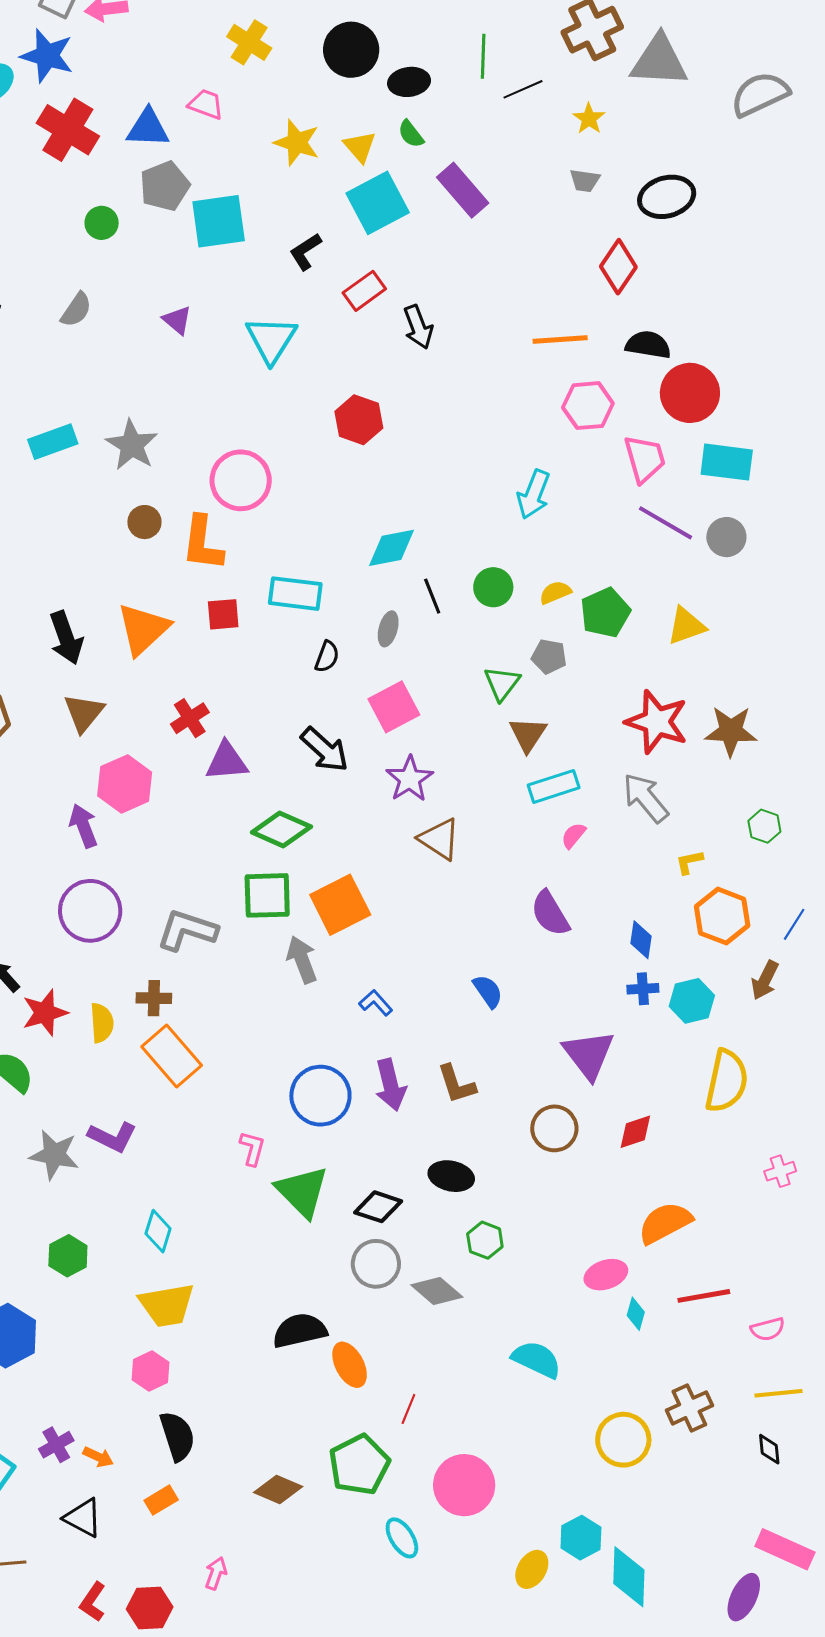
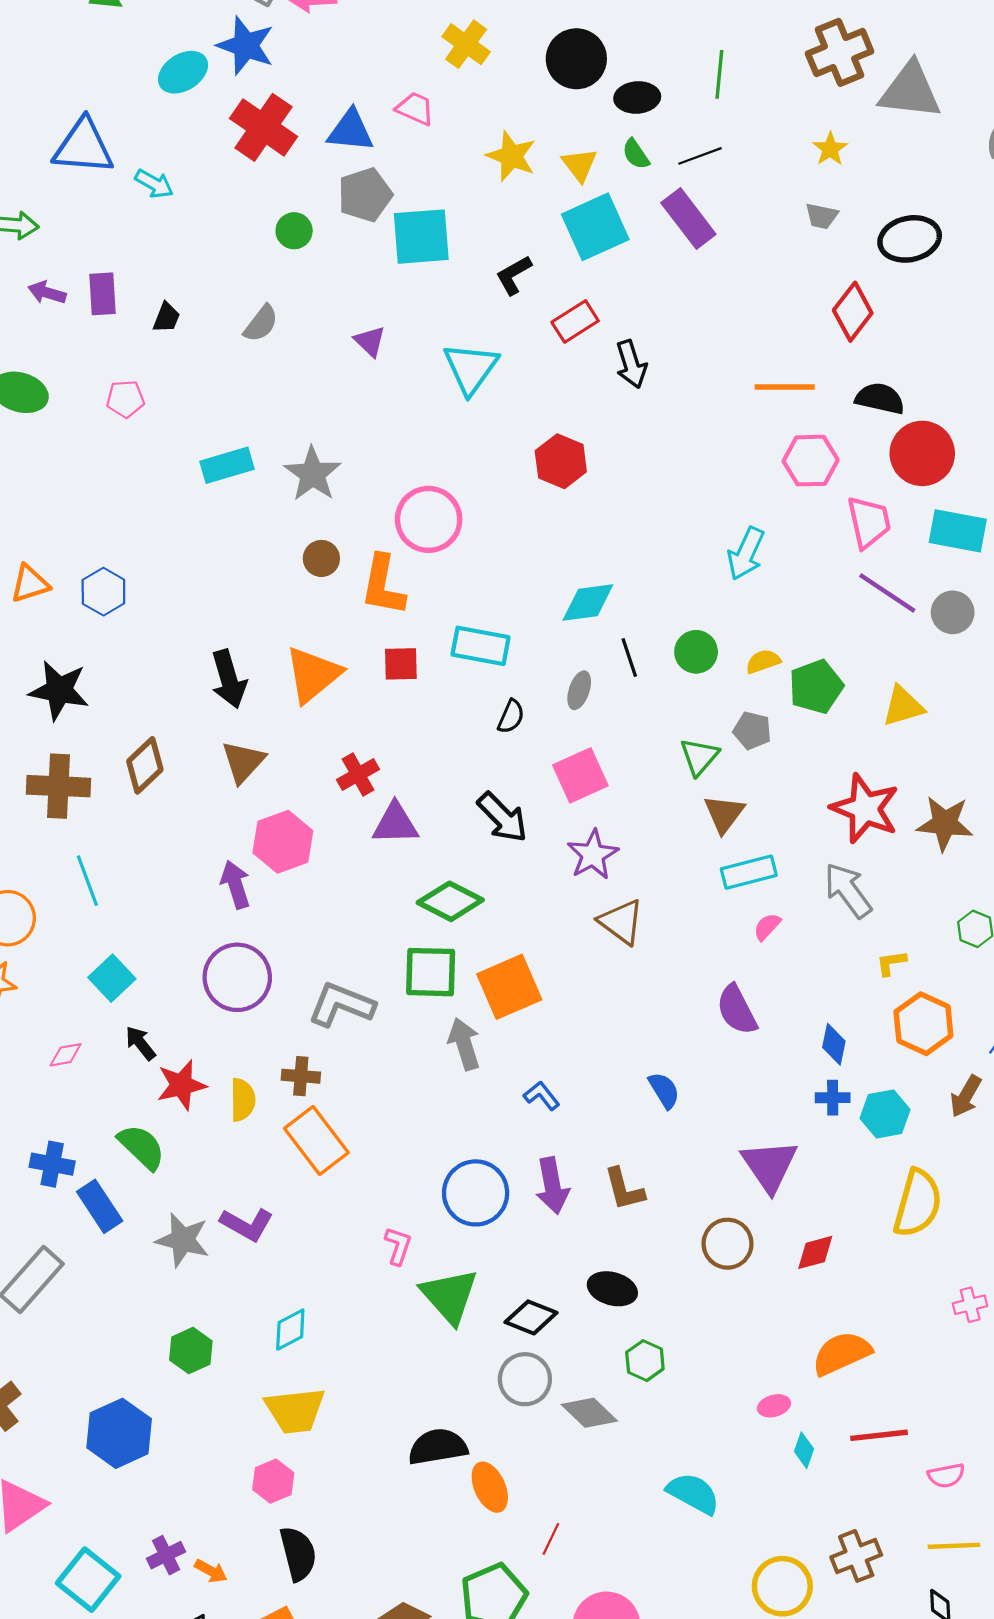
black line: (523, 89) -> (700, 156), moved
cyan diamond: (158, 1231) -> (290, 1330), turned 42
pink ellipse: (606, 1275) -> (774, 1406), size x0.7

